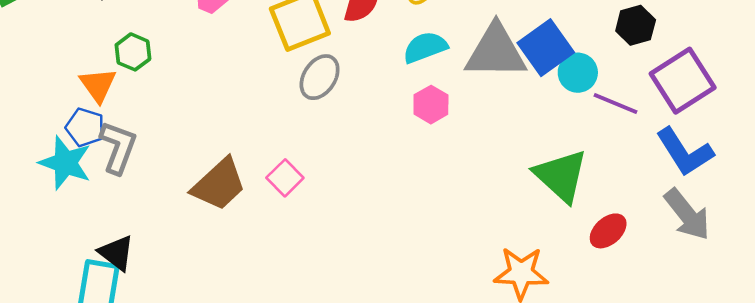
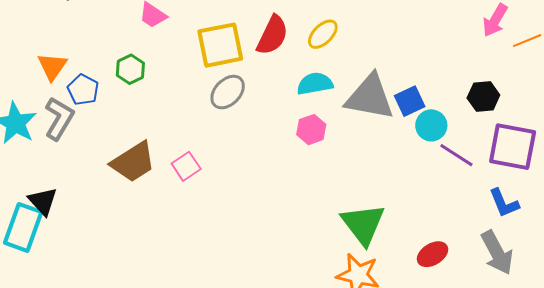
blue square: (546, 48) -> (410, 101), size x0.7
green hexagon: (133, 52) -> (130, 69), moved
purple square: (683, 81) -> (513, 147), turned 33
blue pentagon: (85, 127) -> (83, 90), moved
blue L-shape: (685, 152) -> (504, 203), size x0.7
green triangle: (561, 176) -> (363, 224), moved

